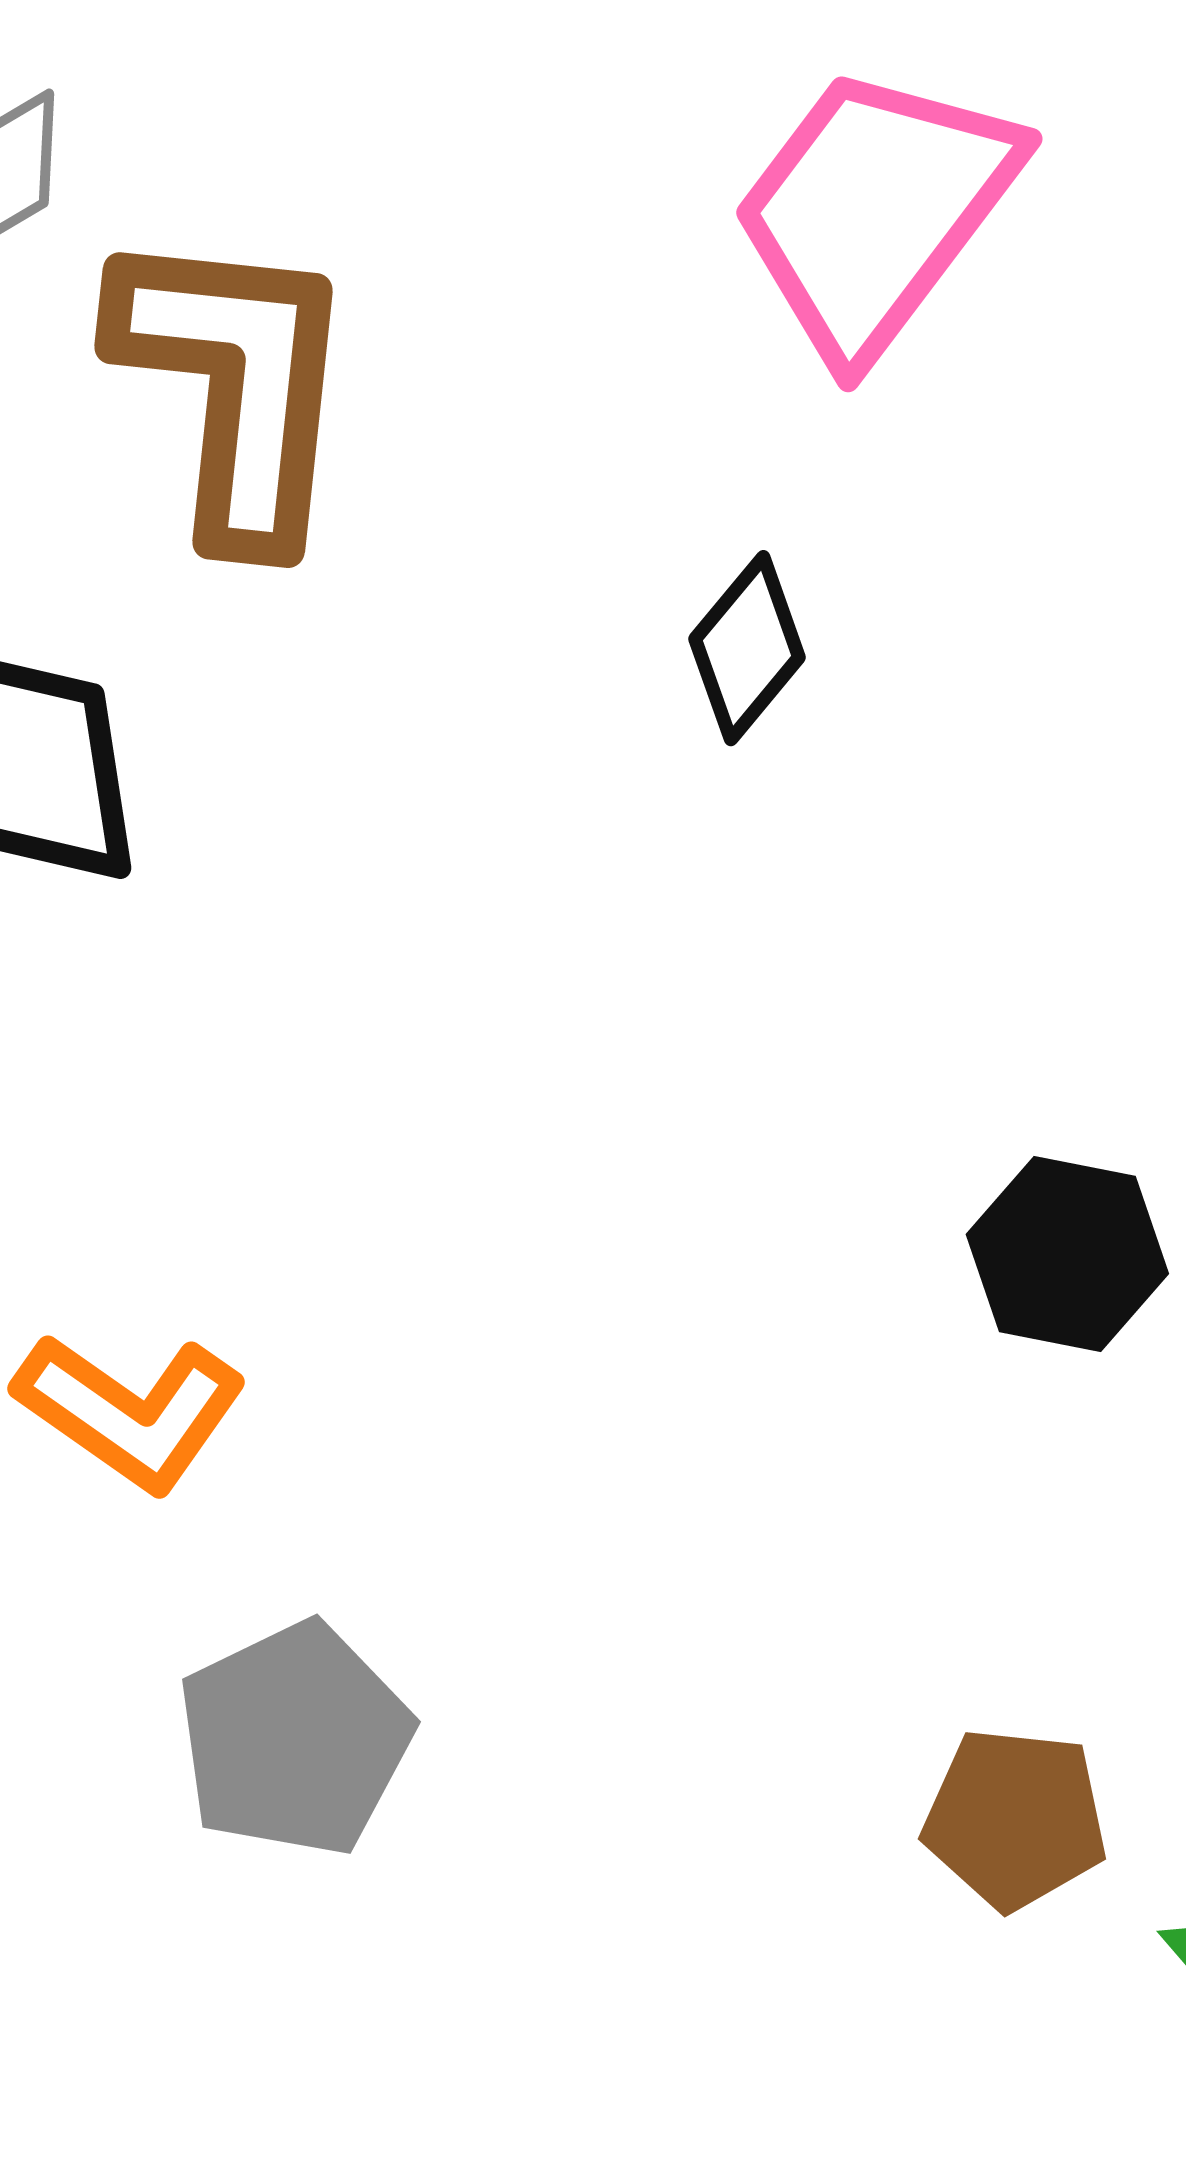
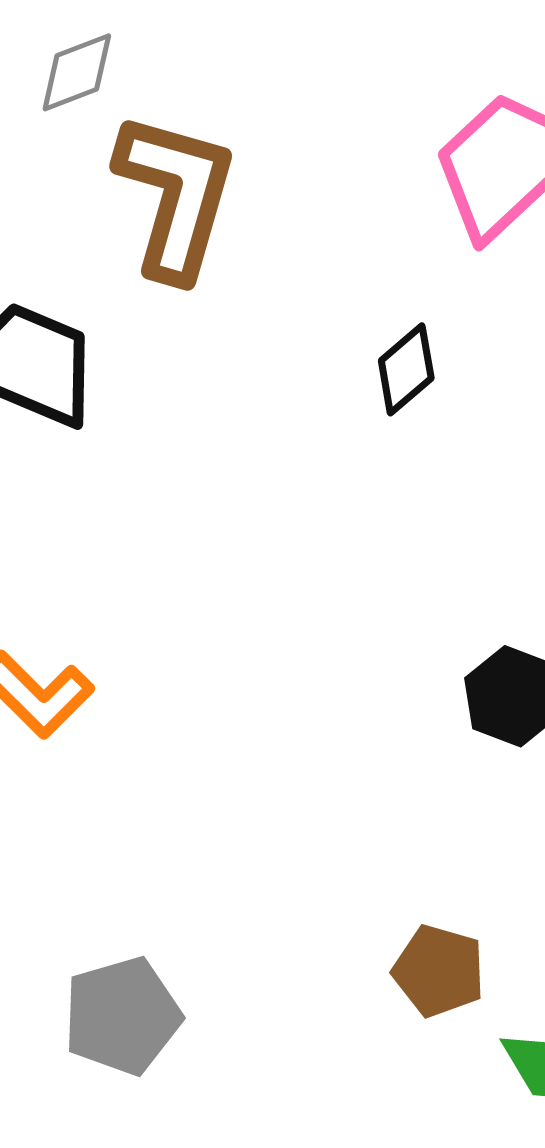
gray pentagon: (295, 1739) -> (122, 1016), moved

